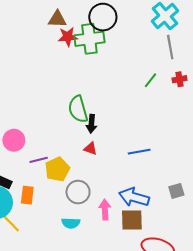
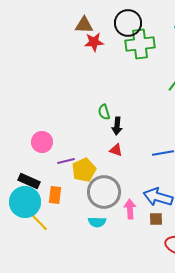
green cross: (89, 39) -> (140, 44), moved
green semicircle: (78, 109) -> (104, 112), size x0.6
gray circle: (78, 192) -> (104, 192), size x1.4
brown square: (132, 220) -> (156, 219), size x0.6

